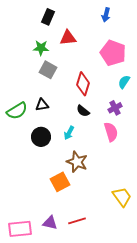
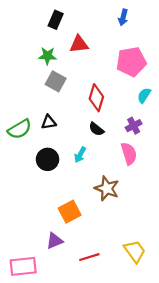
pink pentagon: (113, 53) -> (131, 62), turned -30
brown star: (77, 162) -> (107, 188), moved
yellow trapezoid: (122, 197) -> (135, 251), moved
purple triangle: (50, 223) -> (54, 241), moved, turned -35

